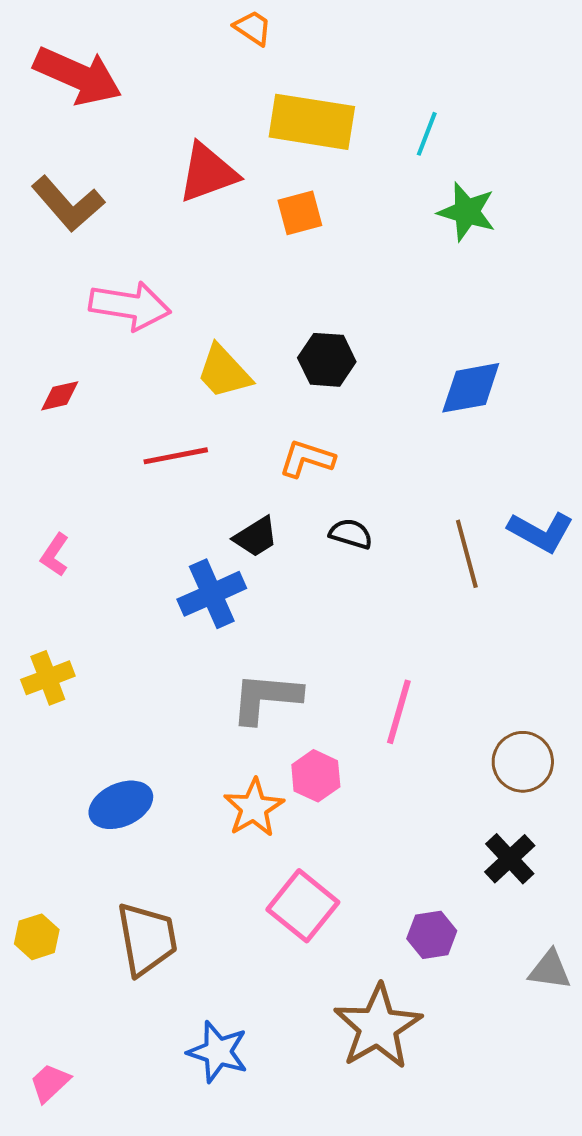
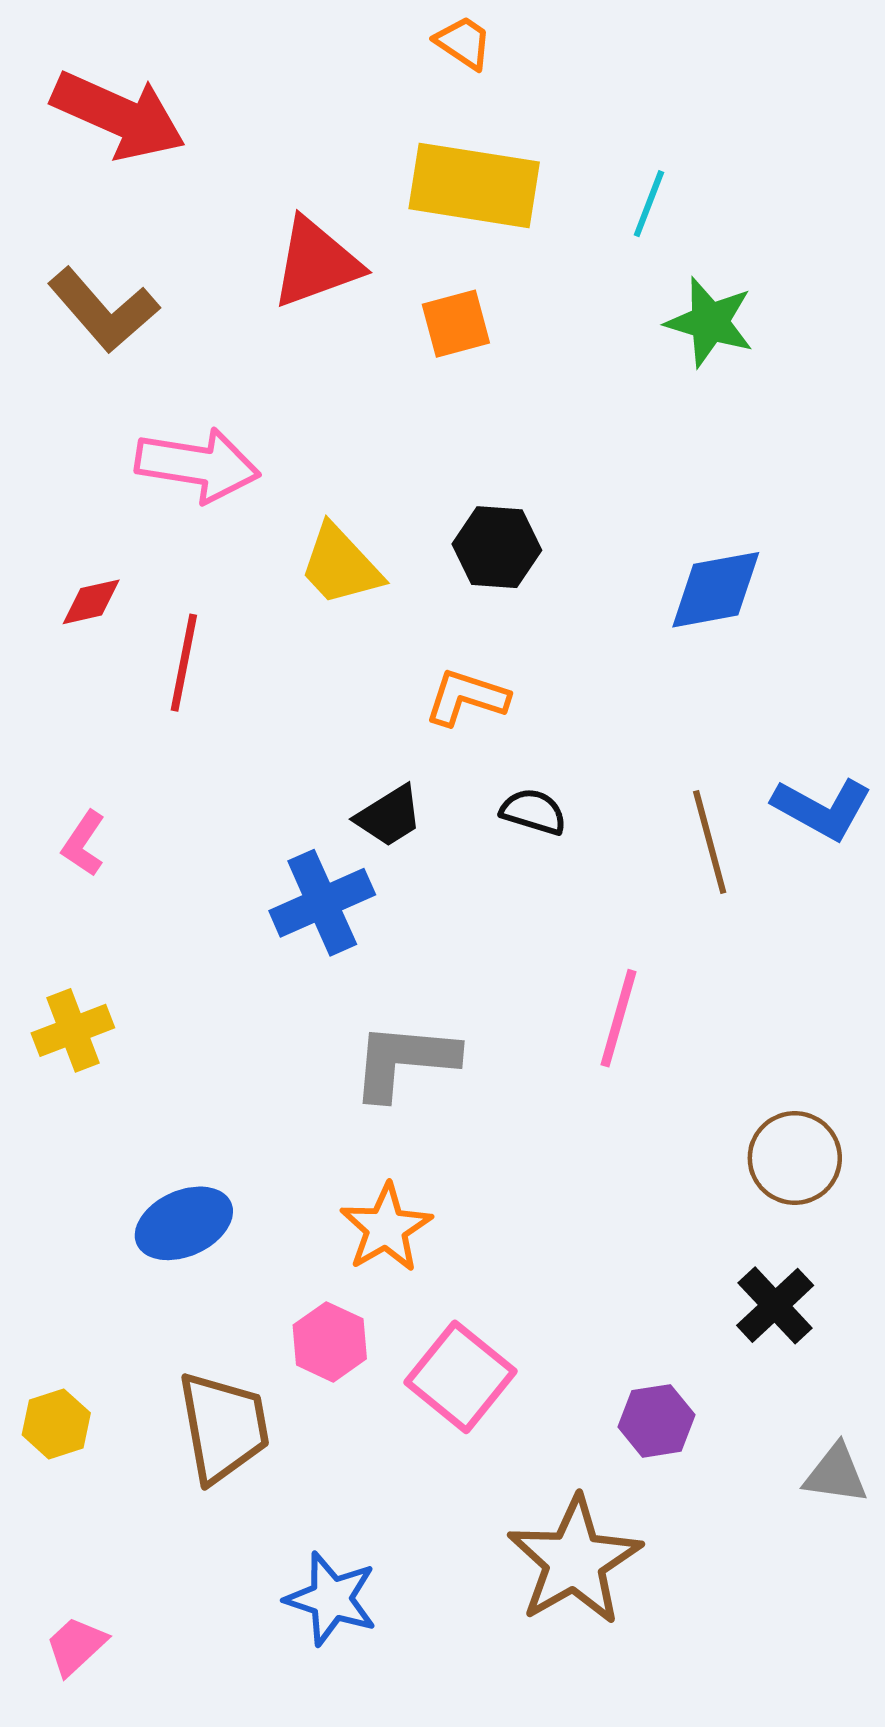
orange trapezoid: (253, 28) -> (464, 43), moved
red line: (176, 456) -> (184, 663), moved, turned -68
pink line: (399, 712) -> (619, 1018), moved
pink hexagon: (316, 776) -> (330, 1342), moved

